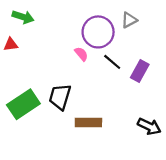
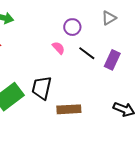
gray triangle: (129, 20) -> (109, 18), moved
purple circle: (98, 32) -> (72, 27), size x0.6

